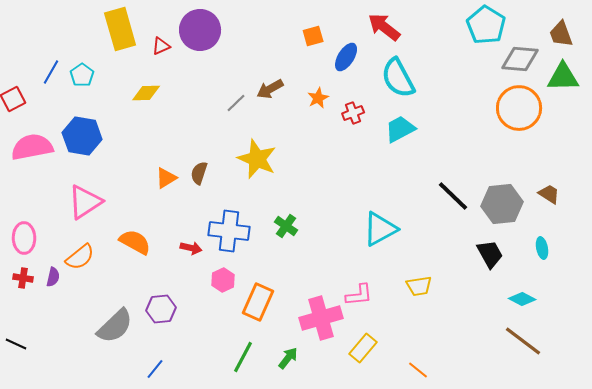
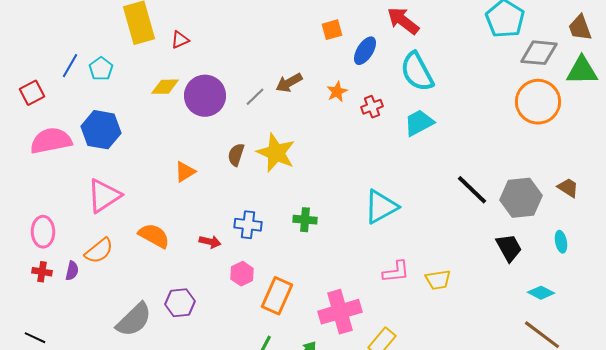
purple circle: (200, 30) -> (205, 96), moved
brown semicircle: (199, 173) -> (236, 155), moved
green cross: (286, 226) -> (305, 220), turned -30
cyan triangle: (380, 229) -> (381, 207), moved
blue cross: (229, 231) -> (248, 225), size x0.7
pink L-shape: (359, 295) -> (396, 272), moved

